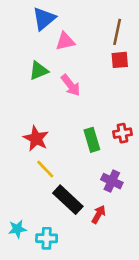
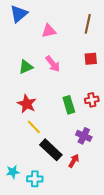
blue triangle: (44, 19) -> (19, 14), moved
red square: (120, 60) -> (91, 59), moved
green triangle: (39, 71) -> (26, 67), moved

